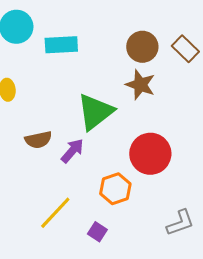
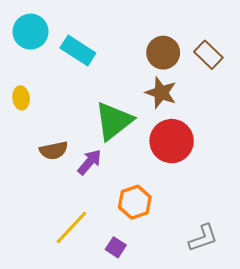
cyan rectangle: (61, 45) -> (78, 51), turned 36
red circle: (150, 154) -> (172, 141), moved

